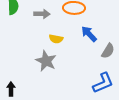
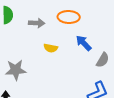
gray star: (46, 61) -> (16, 70), moved, turned -30

